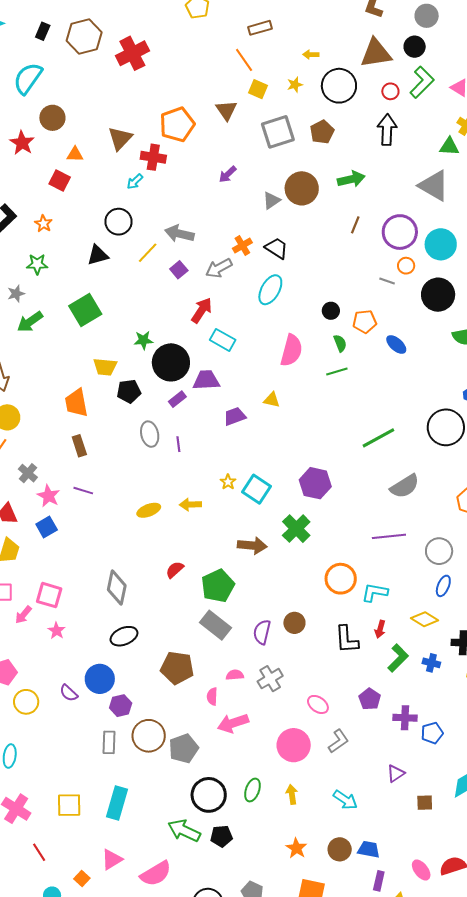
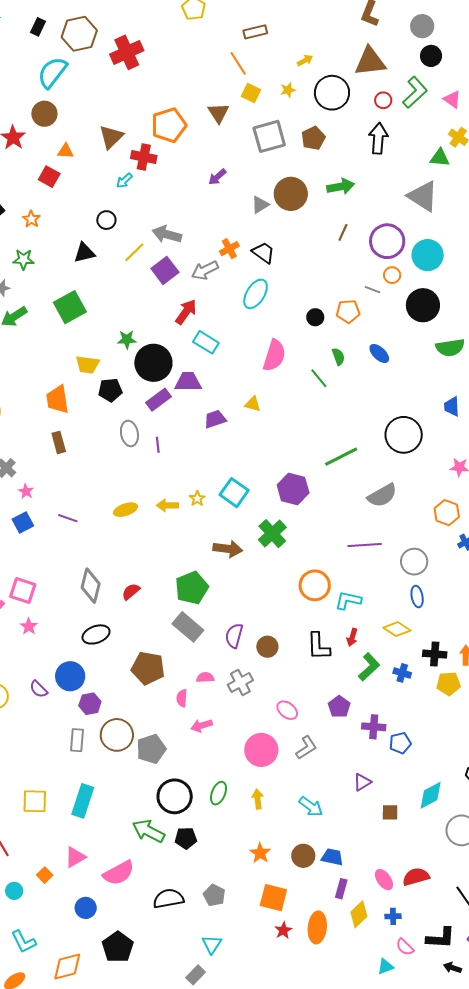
black circle: (415, 47) -> (431, 56), moved
yellow arrow: (311, 55) -> (305, 60), turned 147
cyan semicircle: (28, 78) -> (52, 72), moved
black circle: (119, 222) -> (106, 220), size x0.7
purple square: (179, 270) -> (165, 270), size x1.5
orange pentagon: (365, 322) -> (348, 311), moved
green semicircle: (340, 343) -> (338, 357), moved
green line: (337, 371) -> (319, 378), turned 65
purple rectangle: (177, 399) -> (158, 400), size x1.4
black circle: (446, 427) -> (404, 435), moved
green line: (378, 438) -> (341, 457), moved
yellow star: (228, 482) -> (197, 499), moved
purple line: (83, 491) -> (68, 518), moved
pink star: (49, 496) -> (26, 491), size x0.7
red semicircle: (175, 570) -> (131, 592), moved
blue ellipse: (443, 586) -> (417, 597), turned -35
brown circle: (294, 623) -> (267, 647), moved
pink arrow: (233, 723) -> (202, 726), size x0.7

